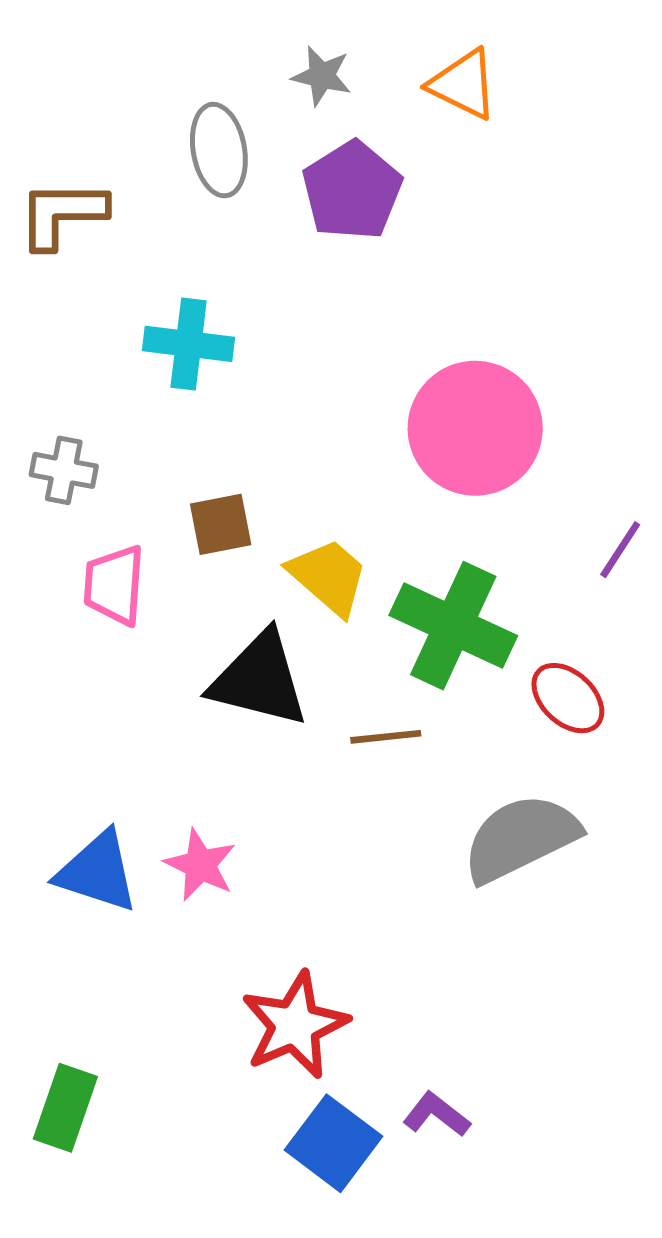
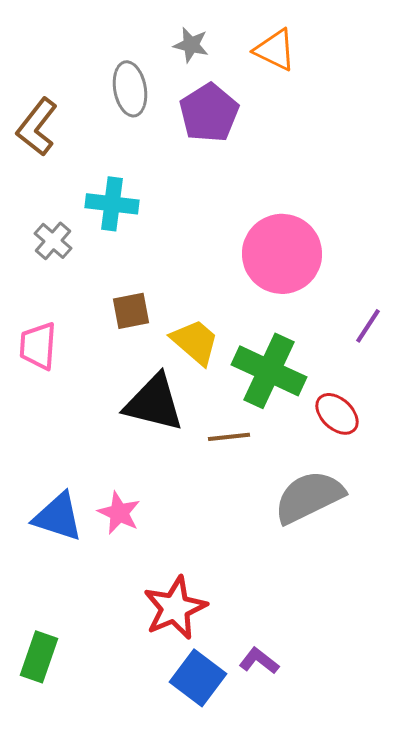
brown L-shape: (62, 214) -> (37, 127), turned -52
gray cross: (64, 470) -> (53, 241), moved, turned 30
pink trapezoid: (114, 585) -> (38, 346), moved

